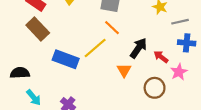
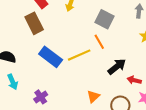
red arrow: (161, 57) -> (134, 80), turned -40
orange triangle: (124, 70) -> (93, 96), moved

